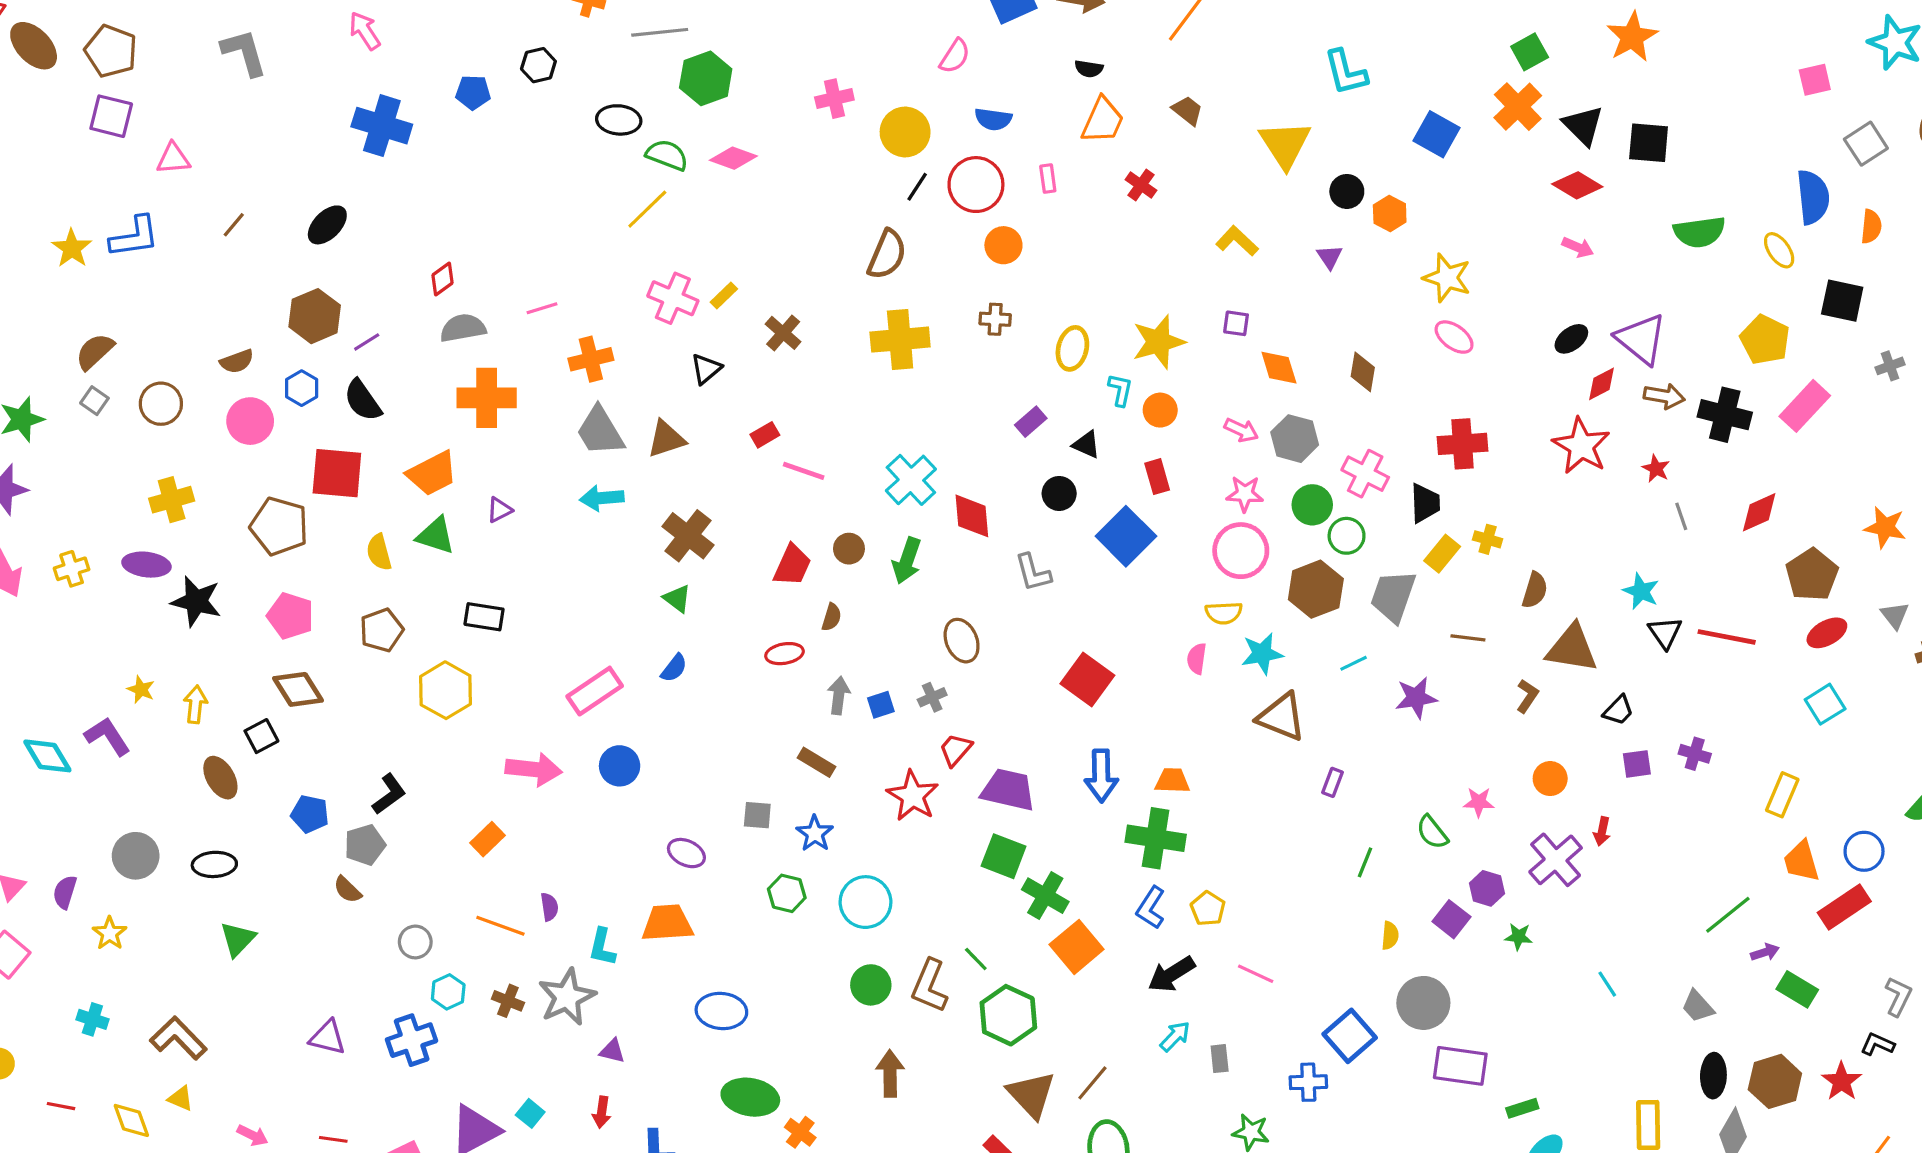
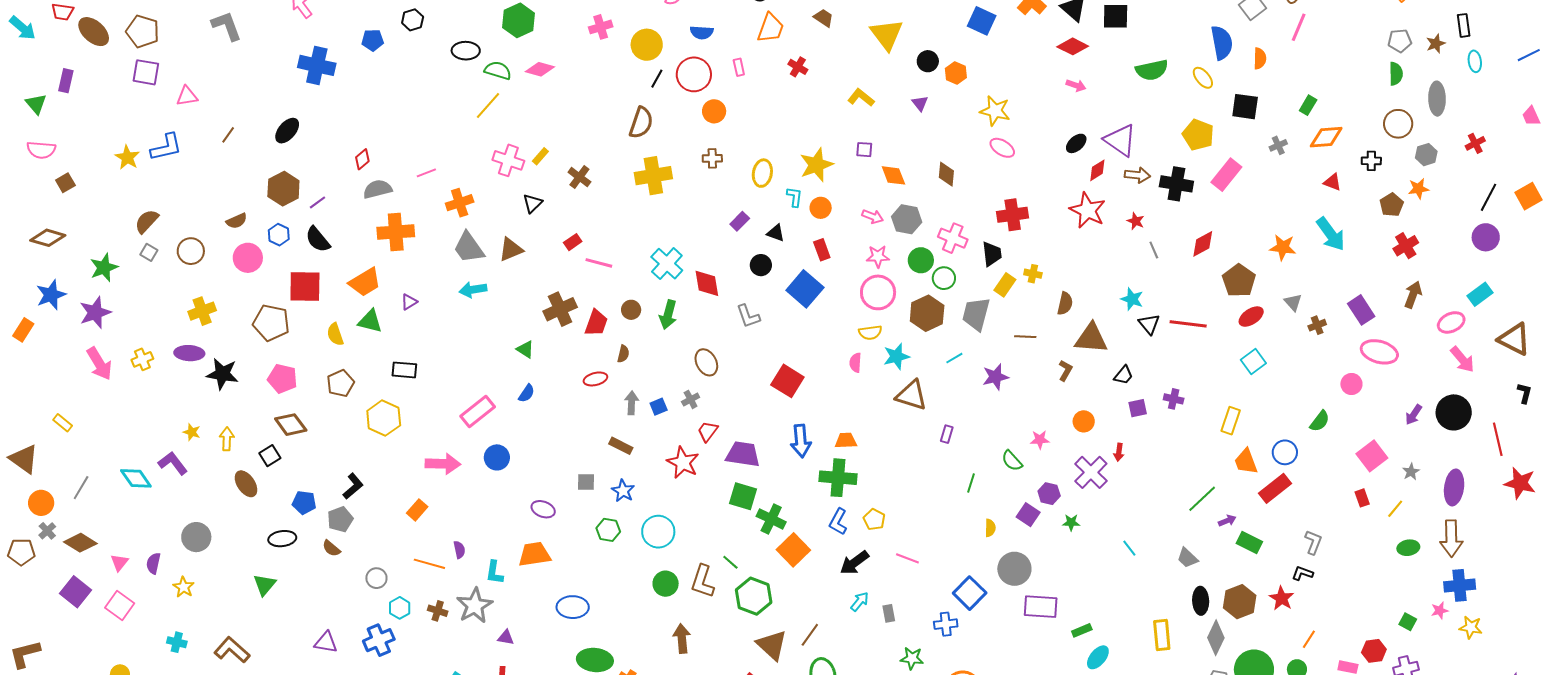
brown cross: (688, 536) -> (560, 309), moved, turned 32
black ellipse: (214, 864) -> (282, 539), moved

